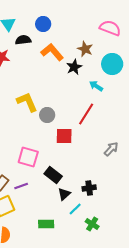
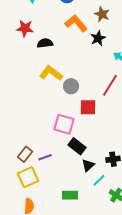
black semicircle: (23, 40) -> (45, 43), moved
brown star: (85, 49) -> (102, 14), moved
yellow L-shape: (27, 102) -> (51, 73), turned -30
pink square: (28, 157) -> (64, 124), moved

